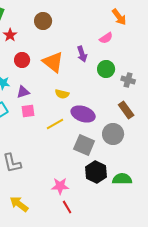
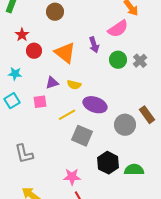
red star: (10, 35) -> (22, 35), moved
pink semicircle: (106, 38) -> (118, 29), size x1.5
gray cross: (128, 80) -> (140, 61), moved, turned 32
purple triangle: (23, 92) -> (52, 83), moved
brown rectangle: (126, 110) -> (147, 115), moved
gray square: (84, 145) -> (82, 136), moved

